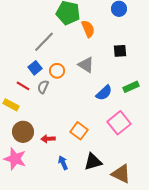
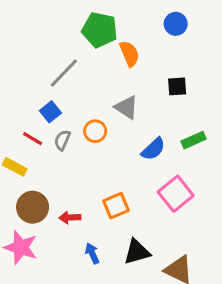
orange circle: (57, 71) -> (95, 131), moved
orange square: (79, 131) -> (116, 206), turned 30

